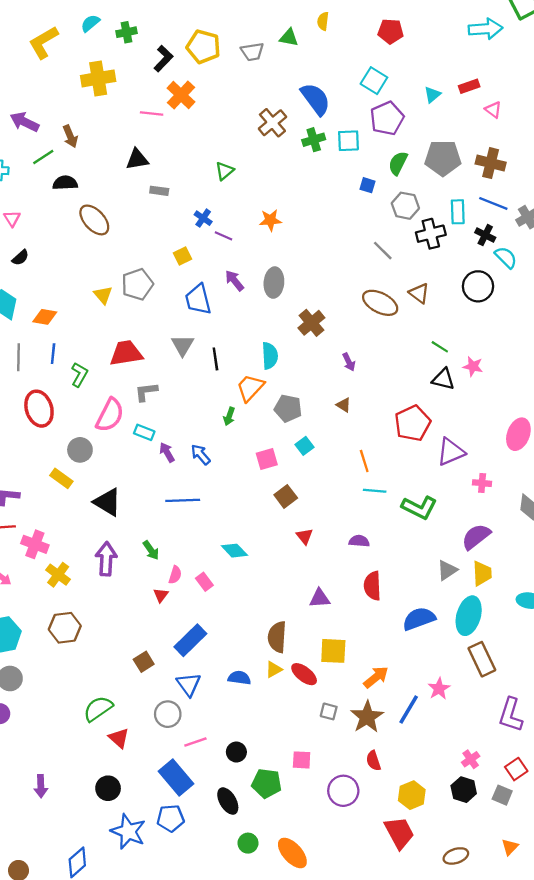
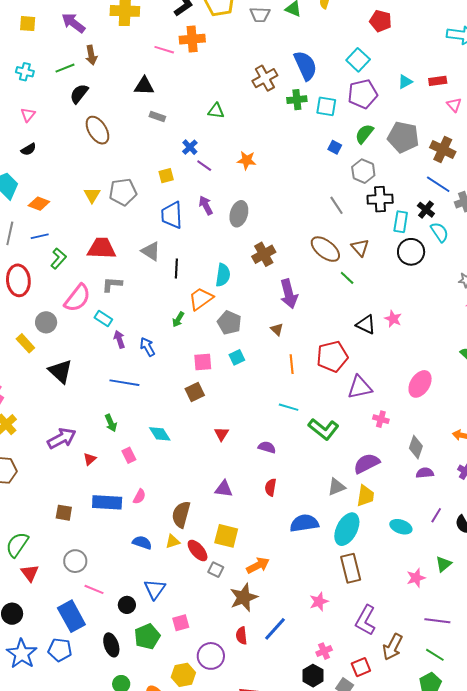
orange cross: (181, 95) -> (192, 39), turned 30
purple arrow: (25, 122) -> (73, 23), moved
green triangle: (224, 171) -> (216, 111), turned 36
black semicircle: (65, 183) -> (79, 94), turned -60
cyan rectangle: (458, 212) -> (401, 222), moved
gray triangle: (183, 345) -> (151, 251), turned -40
green line: (440, 347) -> (347, 278), moved
blue line: (53, 354) -> (40, 236), turned 60
purple arrow: (349, 362) -> (289, 294), size x1.8
orange line: (364, 461) -> (292, 364), moved
brown square: (286, 496) -> (195, 392), moved
green arrow: (151, 550) -> (111, 423), moved
purple arrow: (106, 559) -> (62, 438), moved, turned 48
pink semicircle: (175, 575) -> (139, 497), moved
red semicircle: (372, 586) -> (271, 487), size x0.7
blue rectangle: (190, 640) -> (107, 502), turned 36
brown square: (144, 662) -> (64, 513), turned 30
blue triangle: (189, 684) -> (155, 589), moved
pink star: (439, 689) -> (319, 602), moved
green semicircle: (98, 709) -> (17, 545), turned -32
blue line: (409, 709) -> (275, 629), moved
gray square: (329, 711) -> (216, 570), moved
pink line: (195, 742) -> (94, 589), turned 30
pink square: (302, 760) -> (181, 623), turned -30
green pentagon: (267, 783) -> (147, 637), turned 30
yellow hexagon: (412, 795) -> (183, 675), moved

